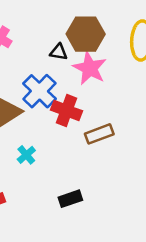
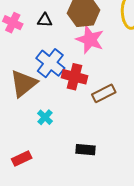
black triangle: (59, 52) -> (45, 20), moved
black rectangle: (70, 199) -> (86, 150), turned 30

